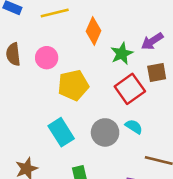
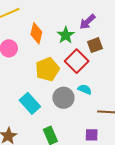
orange diamond: (94, 31) -> (36, 33), moved
yellow pentagon: (73, 85) -> (47, 69), moved

